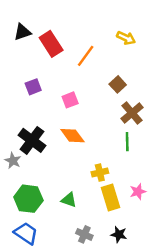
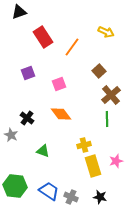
black triangle: (22, 32) -> (19, 12), moved
black cross: (32, 140) -> (27, 118), size x0.6
green hexagon: (28, 199) -> (15, 186), moved
green triangle: (69, 200) -> (43, 151), moved
blue trapezoid: (26, 233) -> (49, 191), moved

